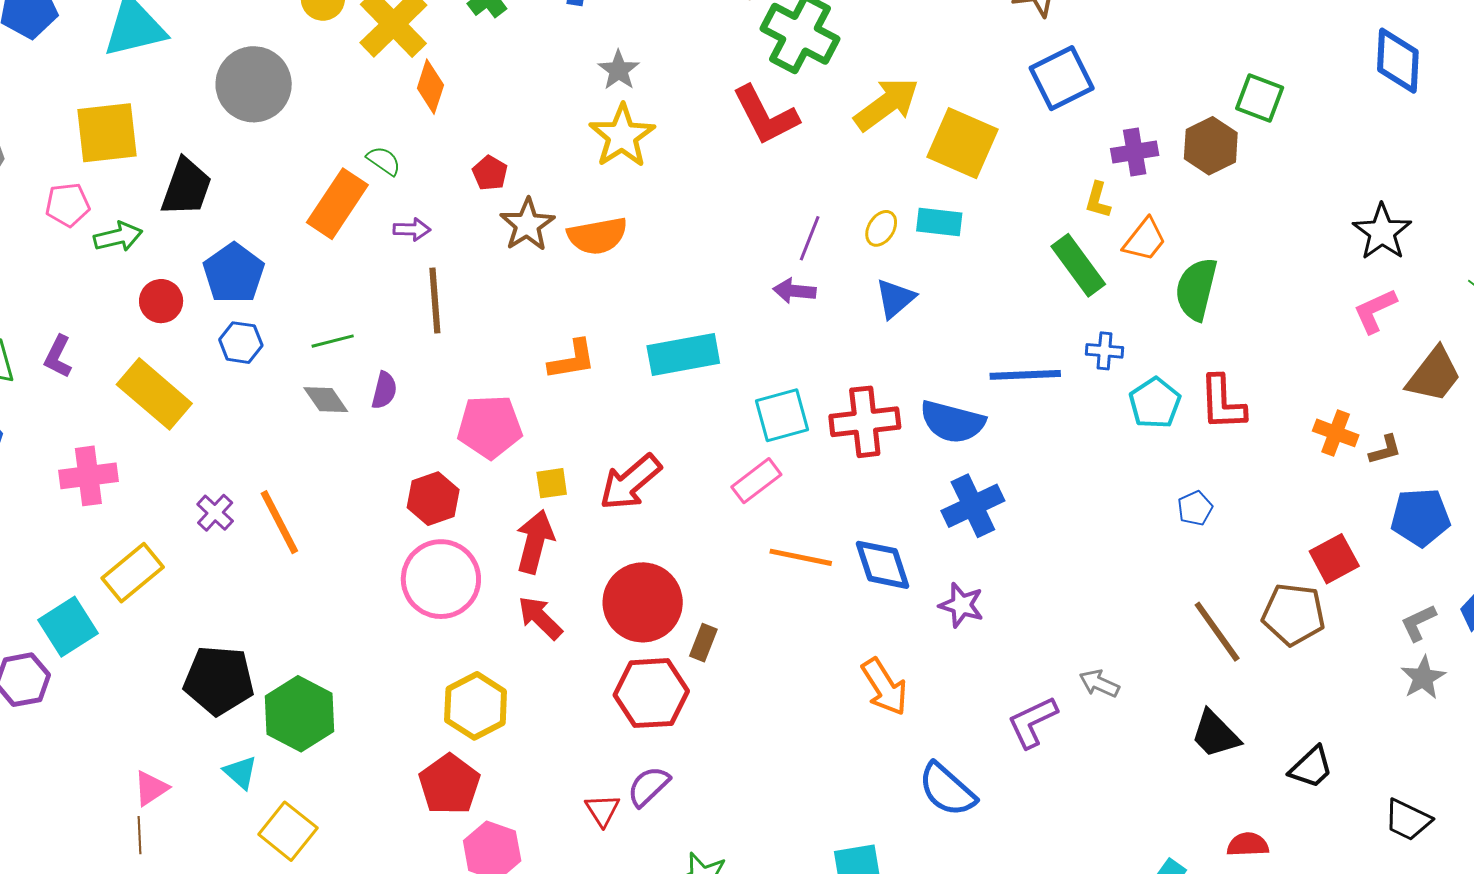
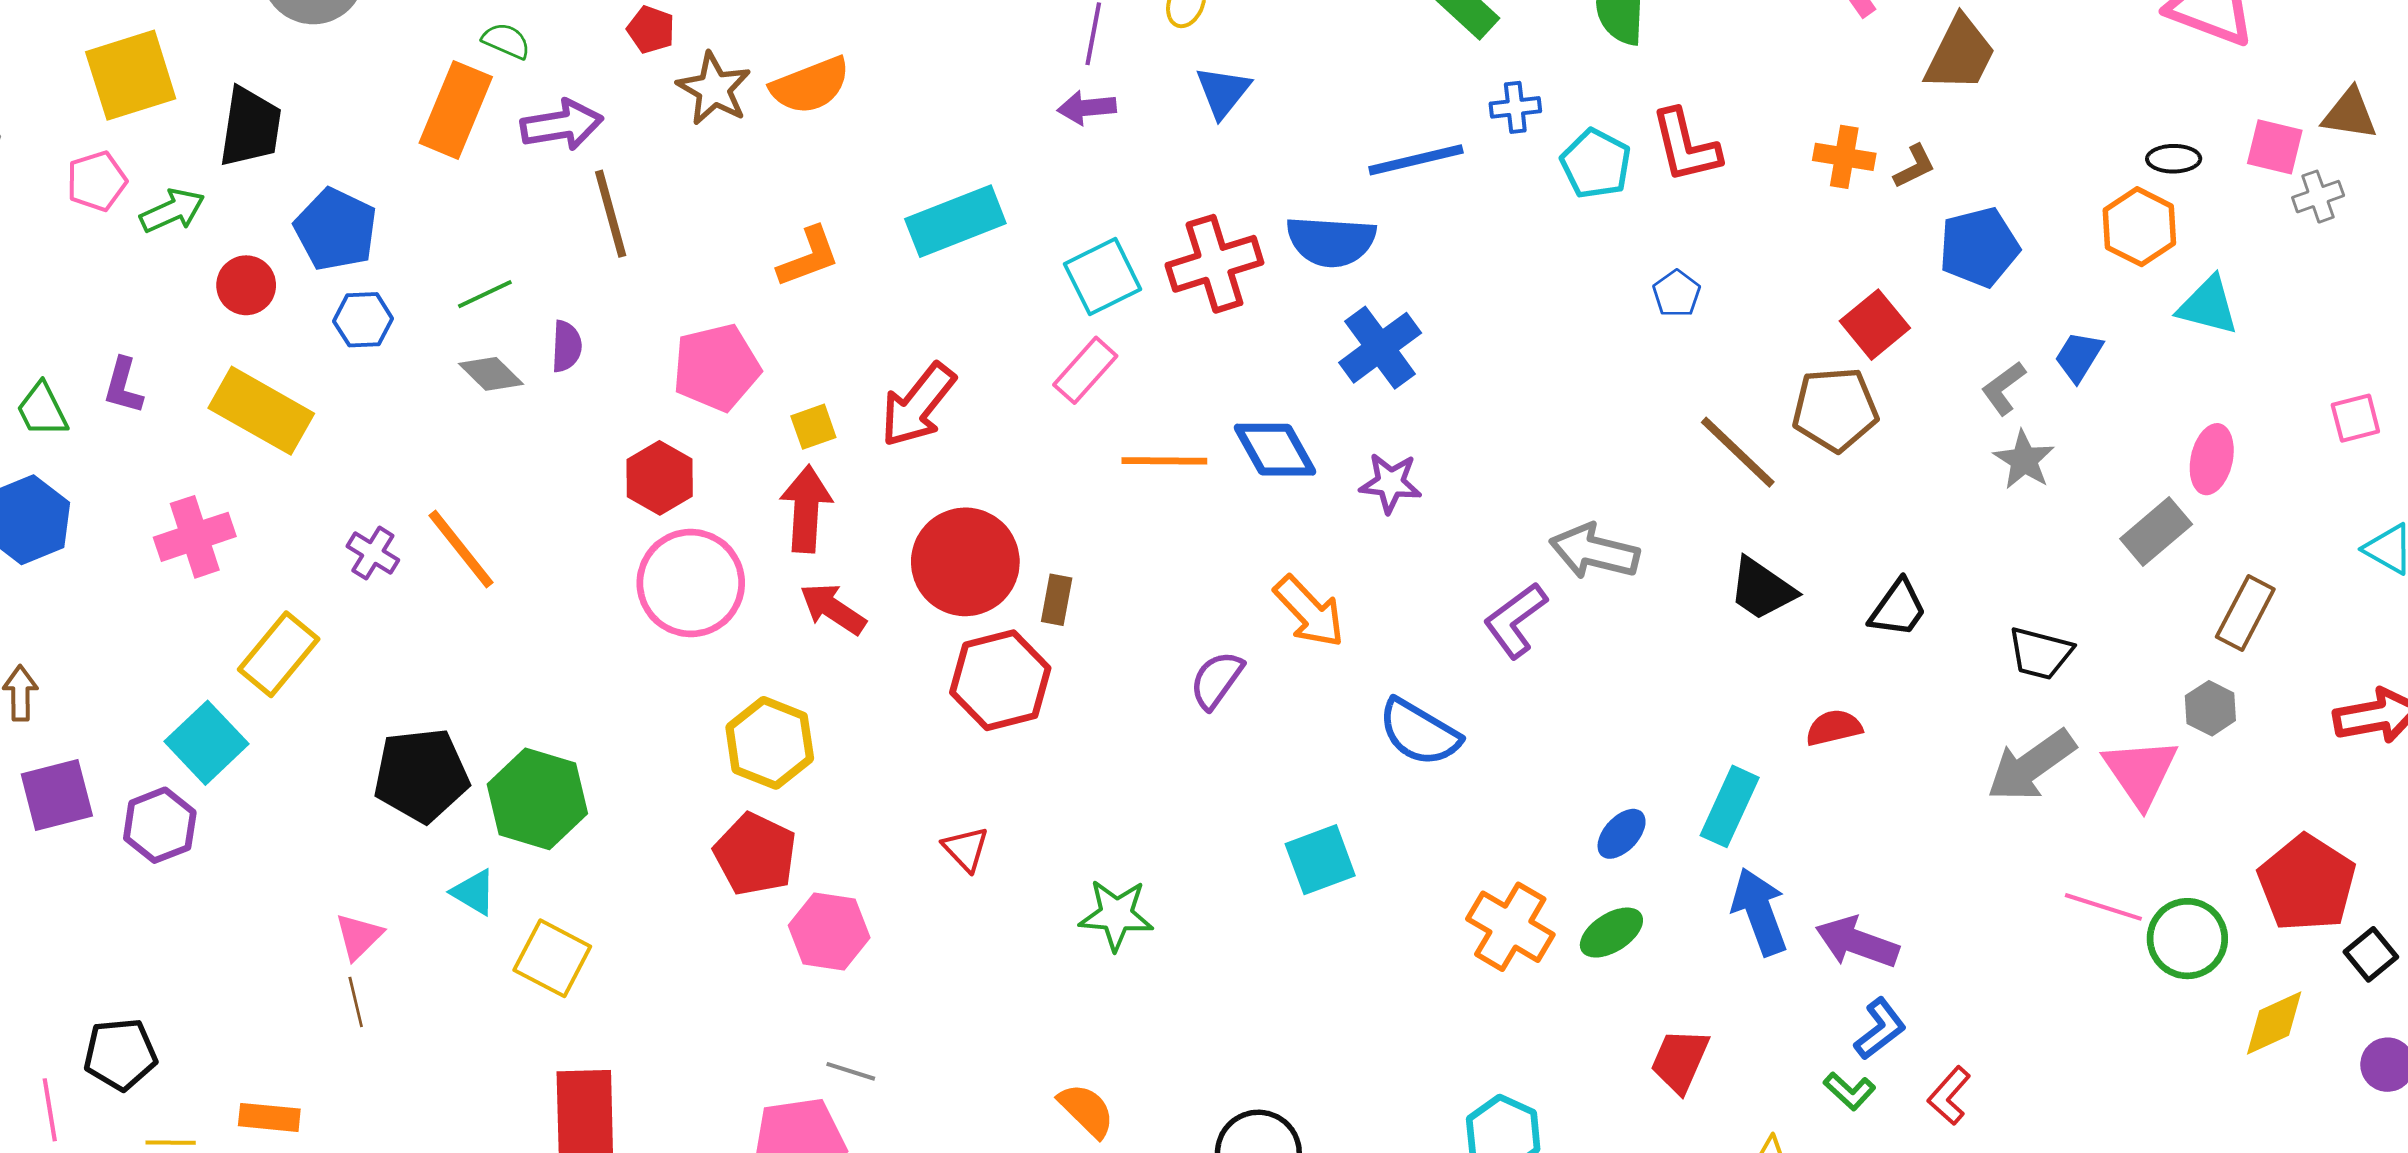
purple arrow: (412, 229) -> (562, 125), size x1.6
gray arrow: (1099, 683) -> (1594, 552), size x1.6
purple semicircle: (648, 786) -> (1217, 680), moved

